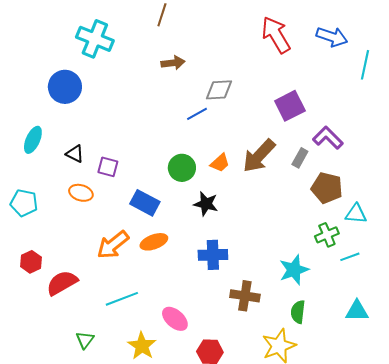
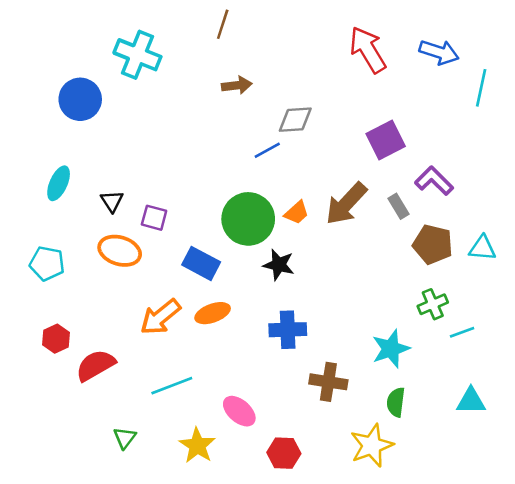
blue circle: (65, 87) -> (80, 99), moved
black triangle: (75, 154) -> (112, 201), turned 30
gray rectangle: (300, 158) -> (398, 206), turned -60
green circle: (182, 168) -> (248, 219), size x1.5
orange ellipse: (81, 193) -> (120, 251), size x1.4
cyan triangle: (356, 214) -> (482, 248), moved

